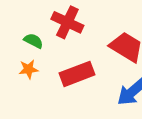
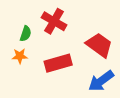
green semicircle: (33, 41) -> (26, 34), turned 77

